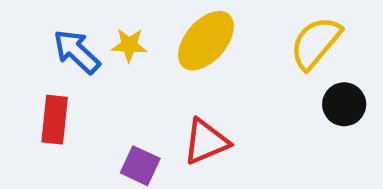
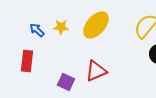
blue arrow: (77, 52) -> (37, 30), size x0.7

